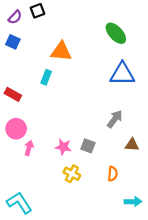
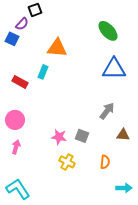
purple semicircle: (15, 17) -> (22, 24), moved
red rectangle: (13, 94) -> (20, 82), moved
pink arrow: (29, 148) -> (16, 147), moved

